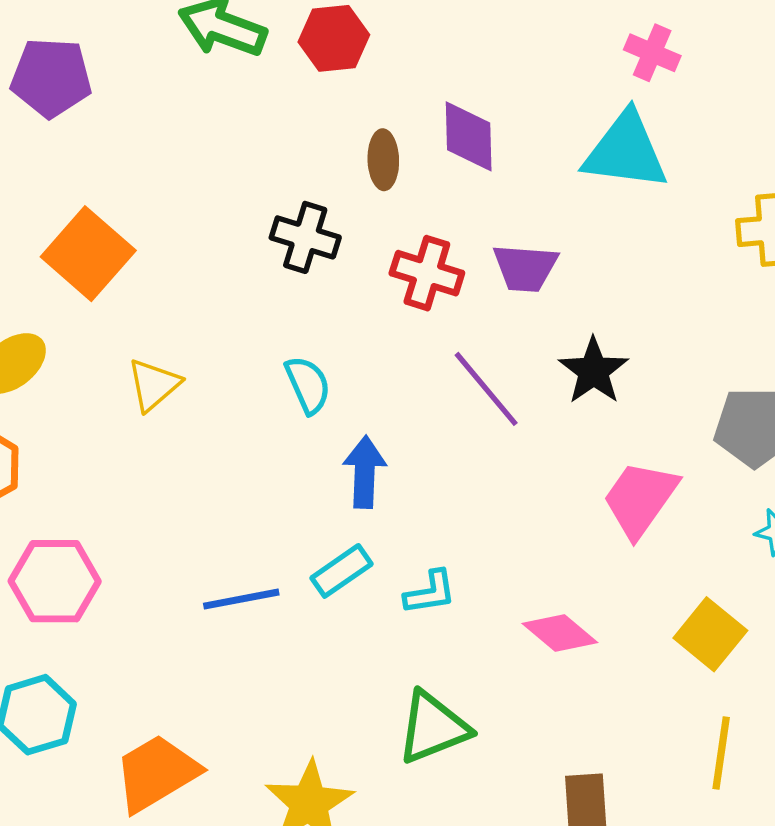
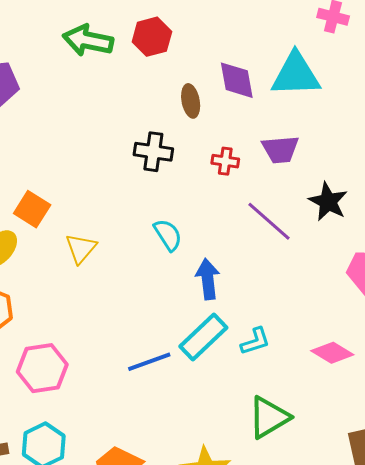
cyan triangle: (626, 151) -> (296, 74), moved
orange square: (88, 254) -> (32, 209), moved, size x0.7
red cross: (427, 273) -> (225, 161), size x0.7
cyan rectangle: (341, 571) -> (203, 337), size x1.4

